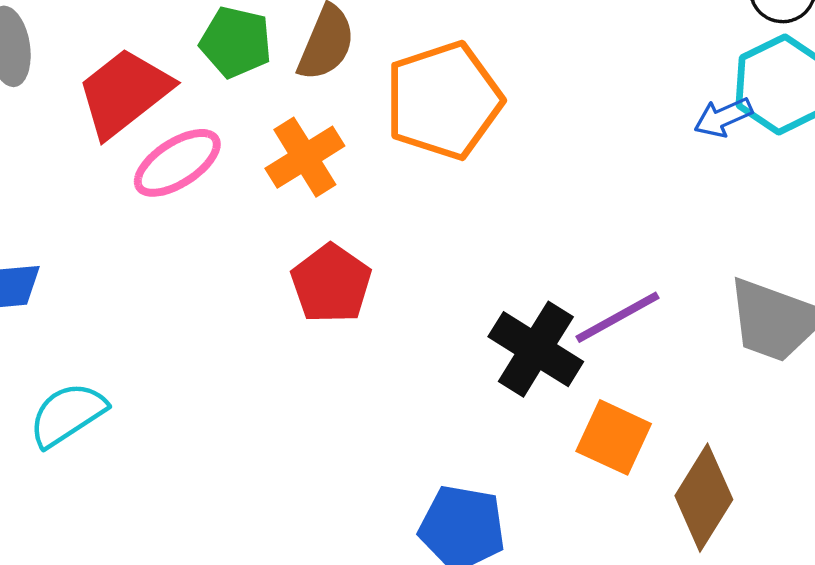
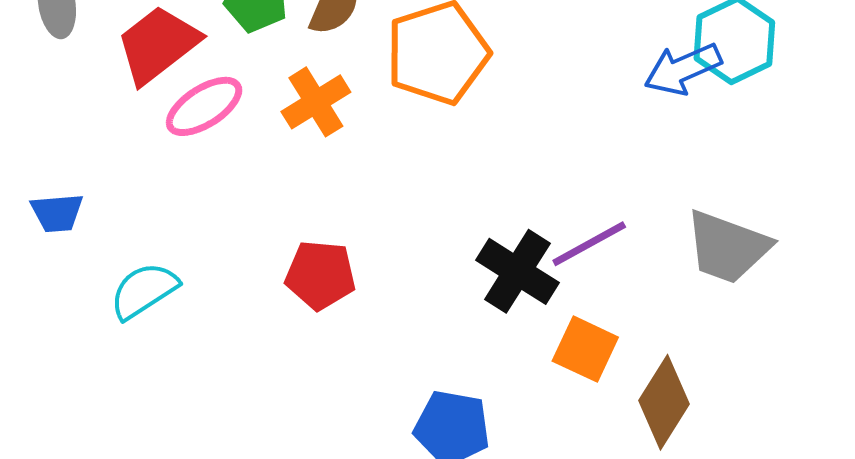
blue arrow: (723, 117) -> (683, 69), size x1.5
red pentagon: (331, 284) -> (320, 275), moved, turned -30
cyan semicircle: (68, 414) -> (144, 291), moved

